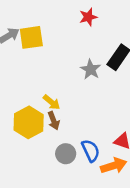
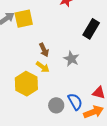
gray star: (91, 69) -> (71, 59), moved
brown arrow: (54, 121) -> (44, 50), moved

